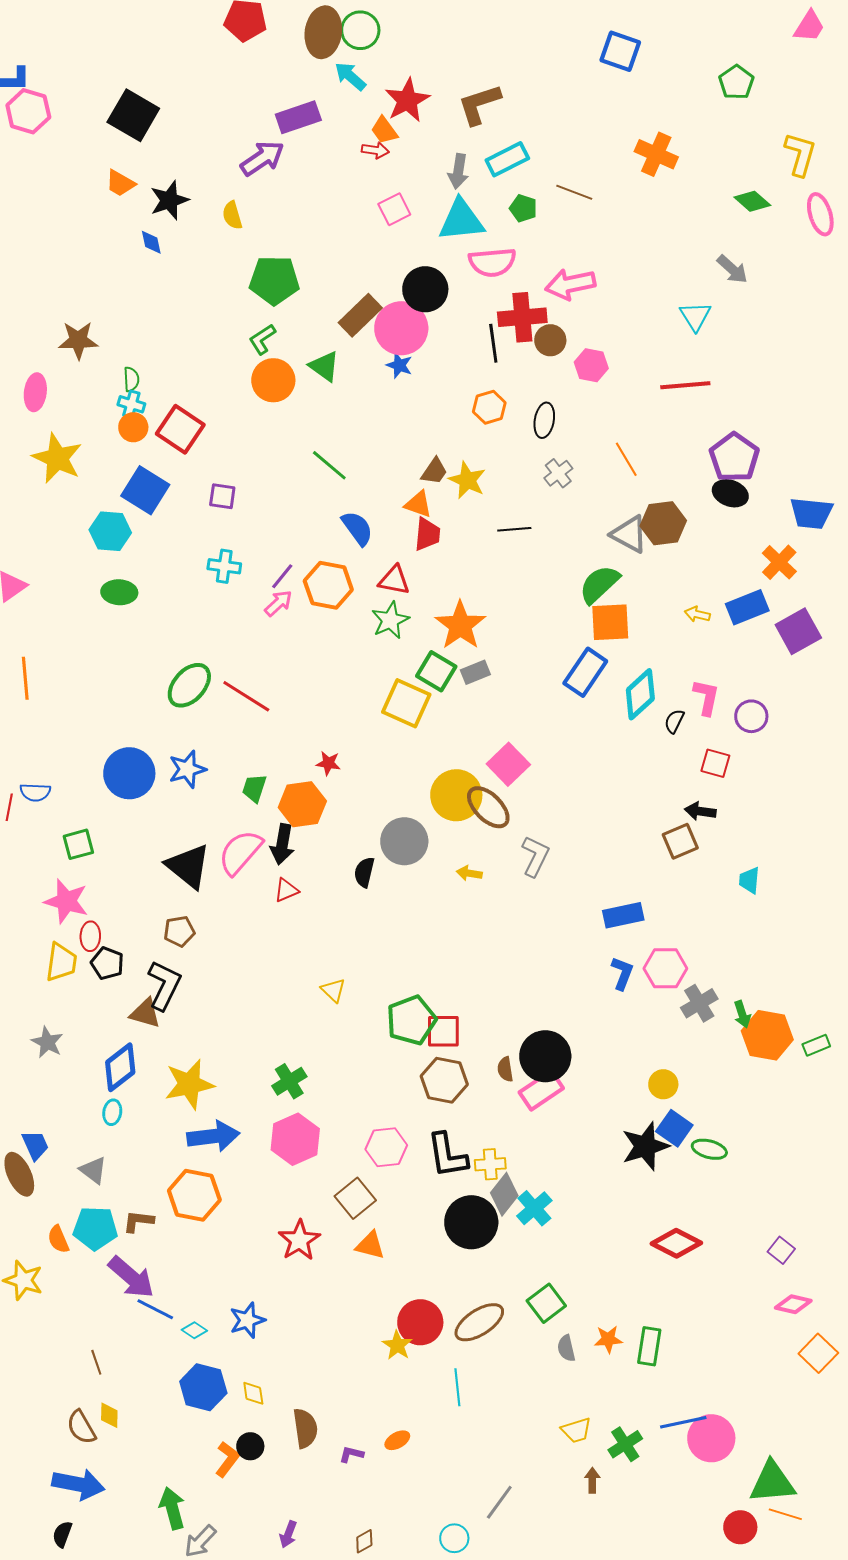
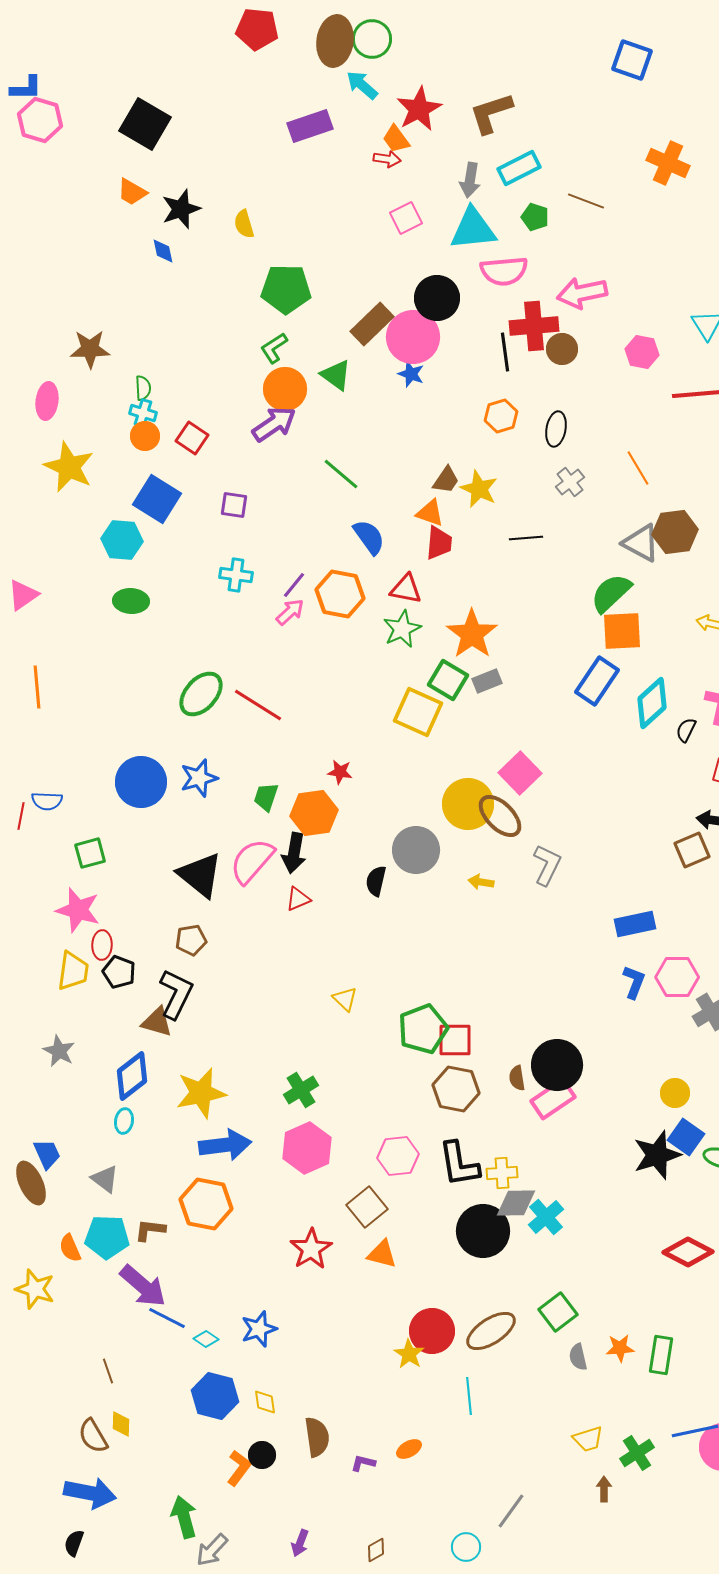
purple arrow: (262, 158) -> (274, 424), moved
pink hexagon: (591, 365) -> (642, 352), moved
red square: (180, 429) -> (192, 438), size x0.7
gray diamond: (504, 1194) -> (516, 1203), turned 51

